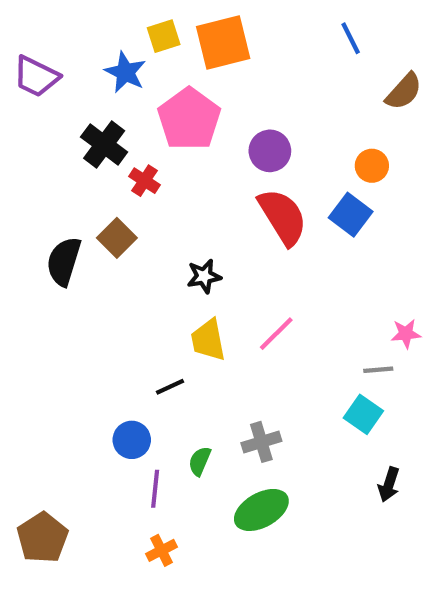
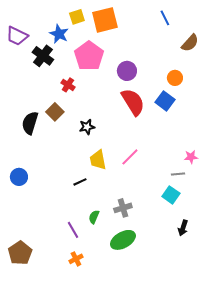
black cross: (104, 144) -> (43, 56), moved
black star: (204, 276) -> (87, 127), moved
blue circle: (132, 440) -> (19, 177), moved
purple line: (155, 489) -> (73, 230), turned -36

